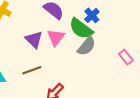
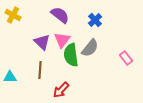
green semicircle: (81, 29) -> (71, 55), moved, turned 45
brown line: (32, 70) -> (40, 70), turned -66

